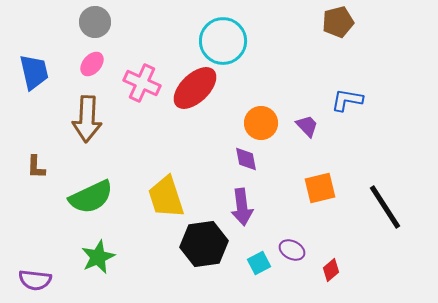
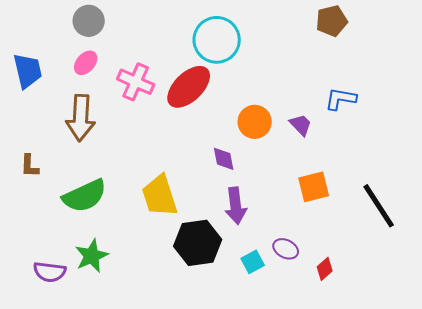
purple diamond: (246, 159) -> (224, 159), moved
purple semicircle: (35, 280) -> (50, 272), moved

